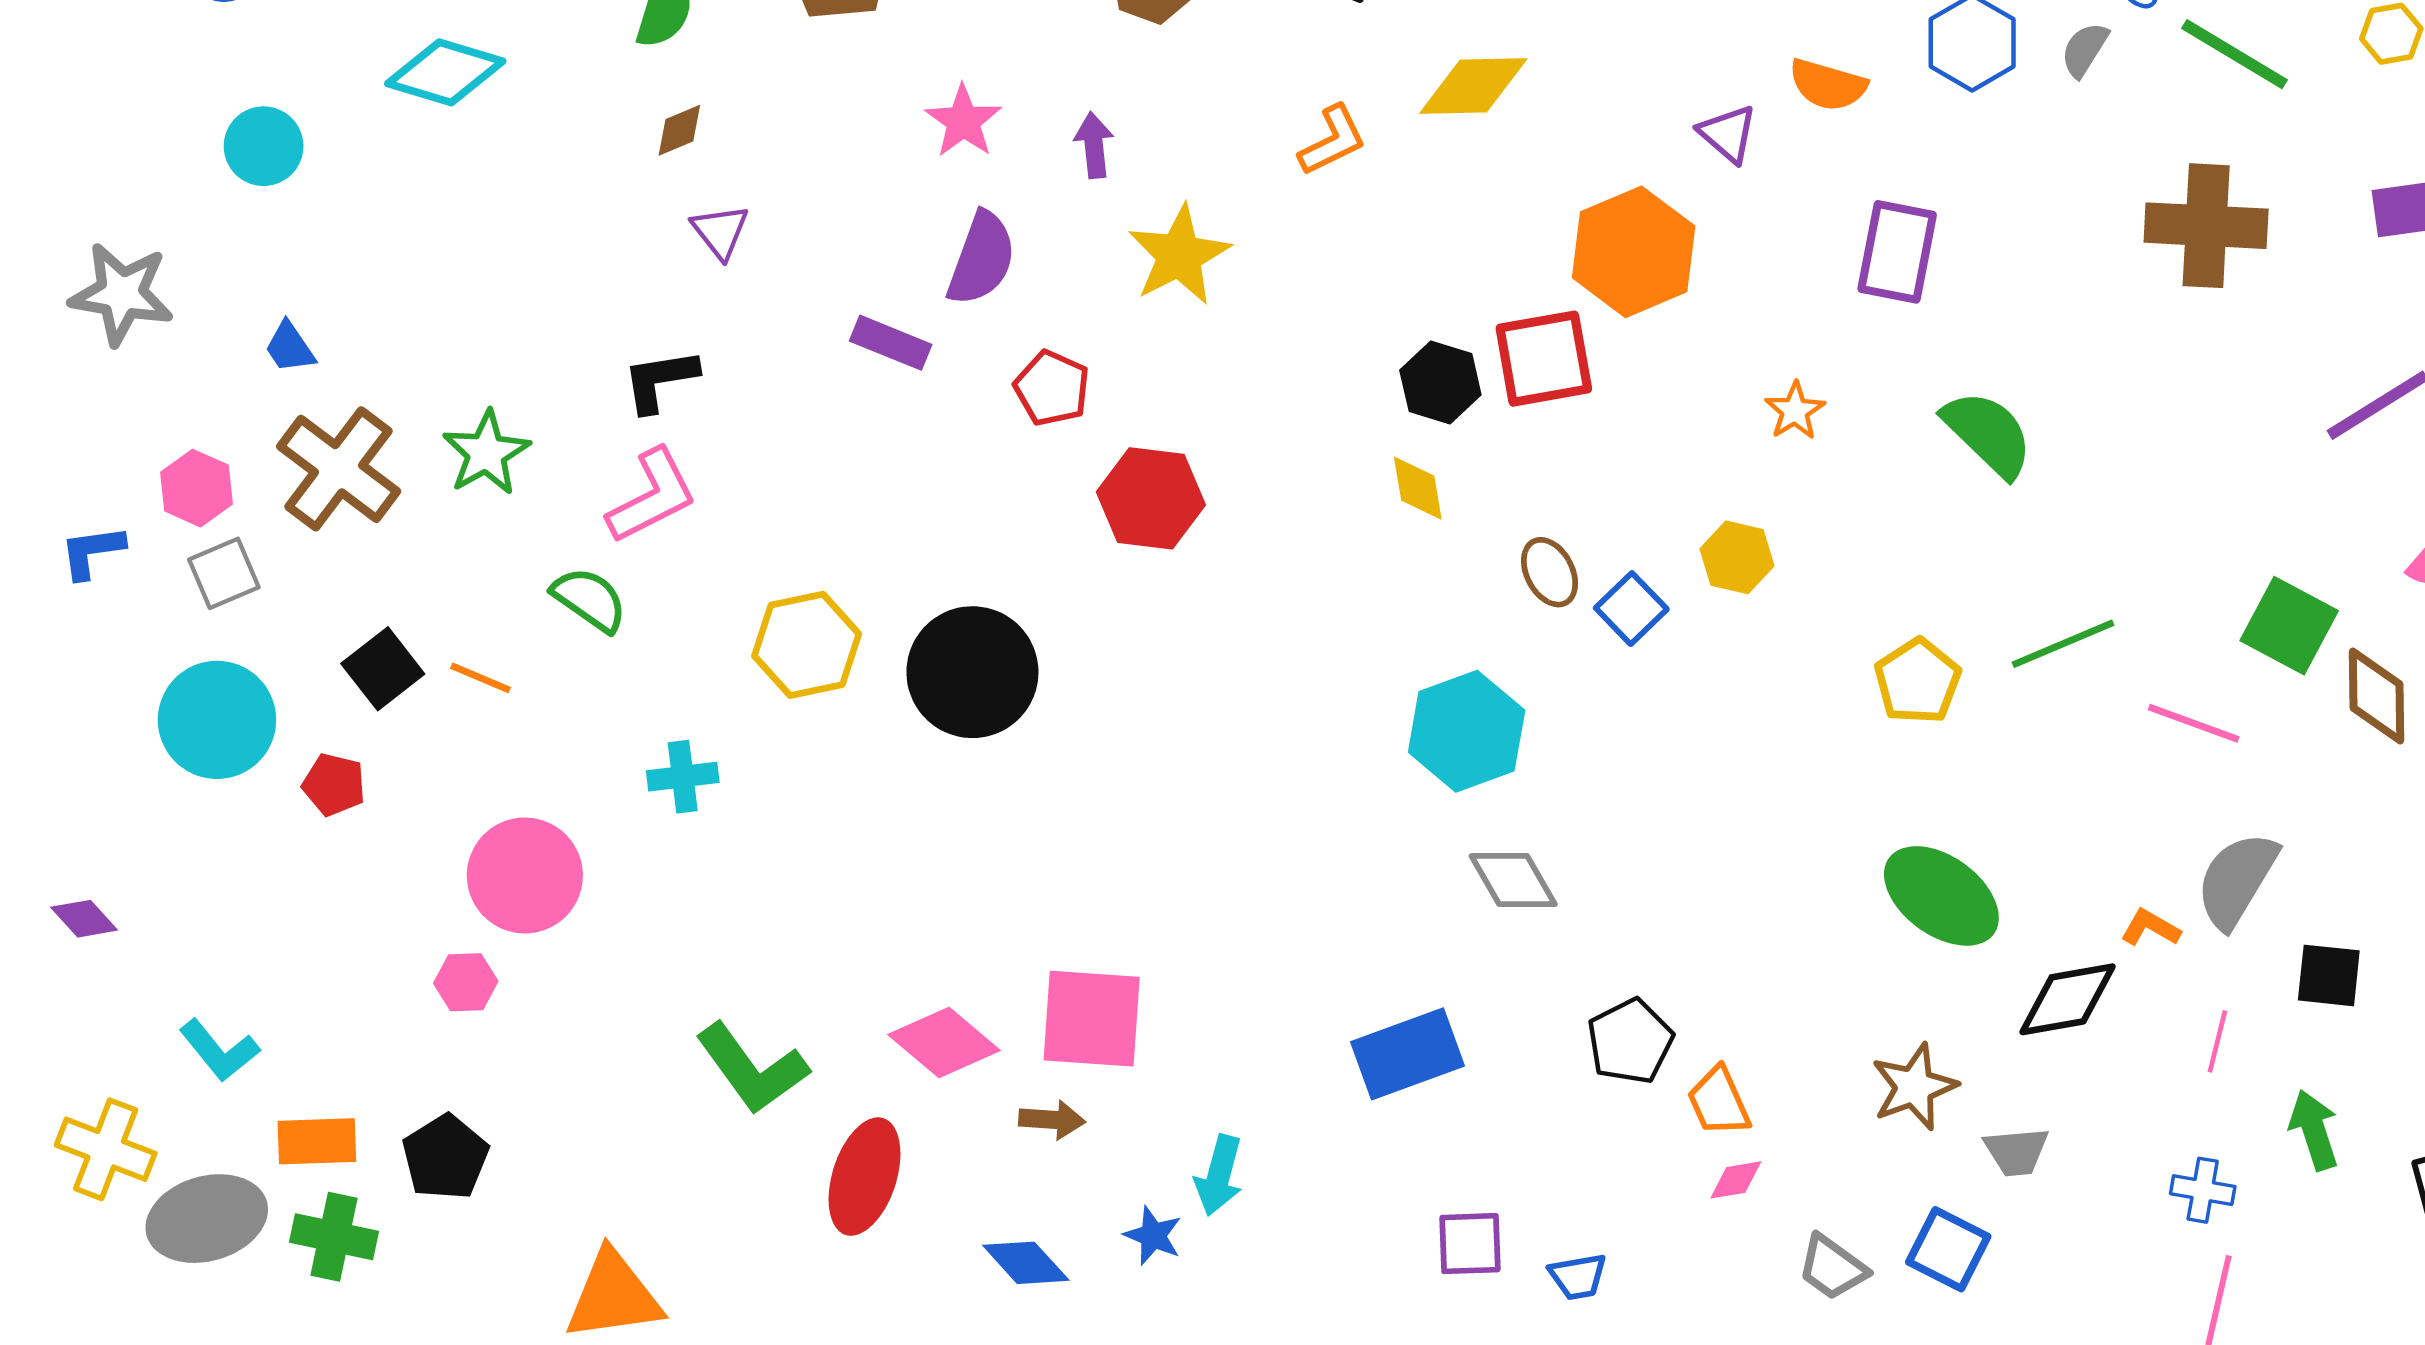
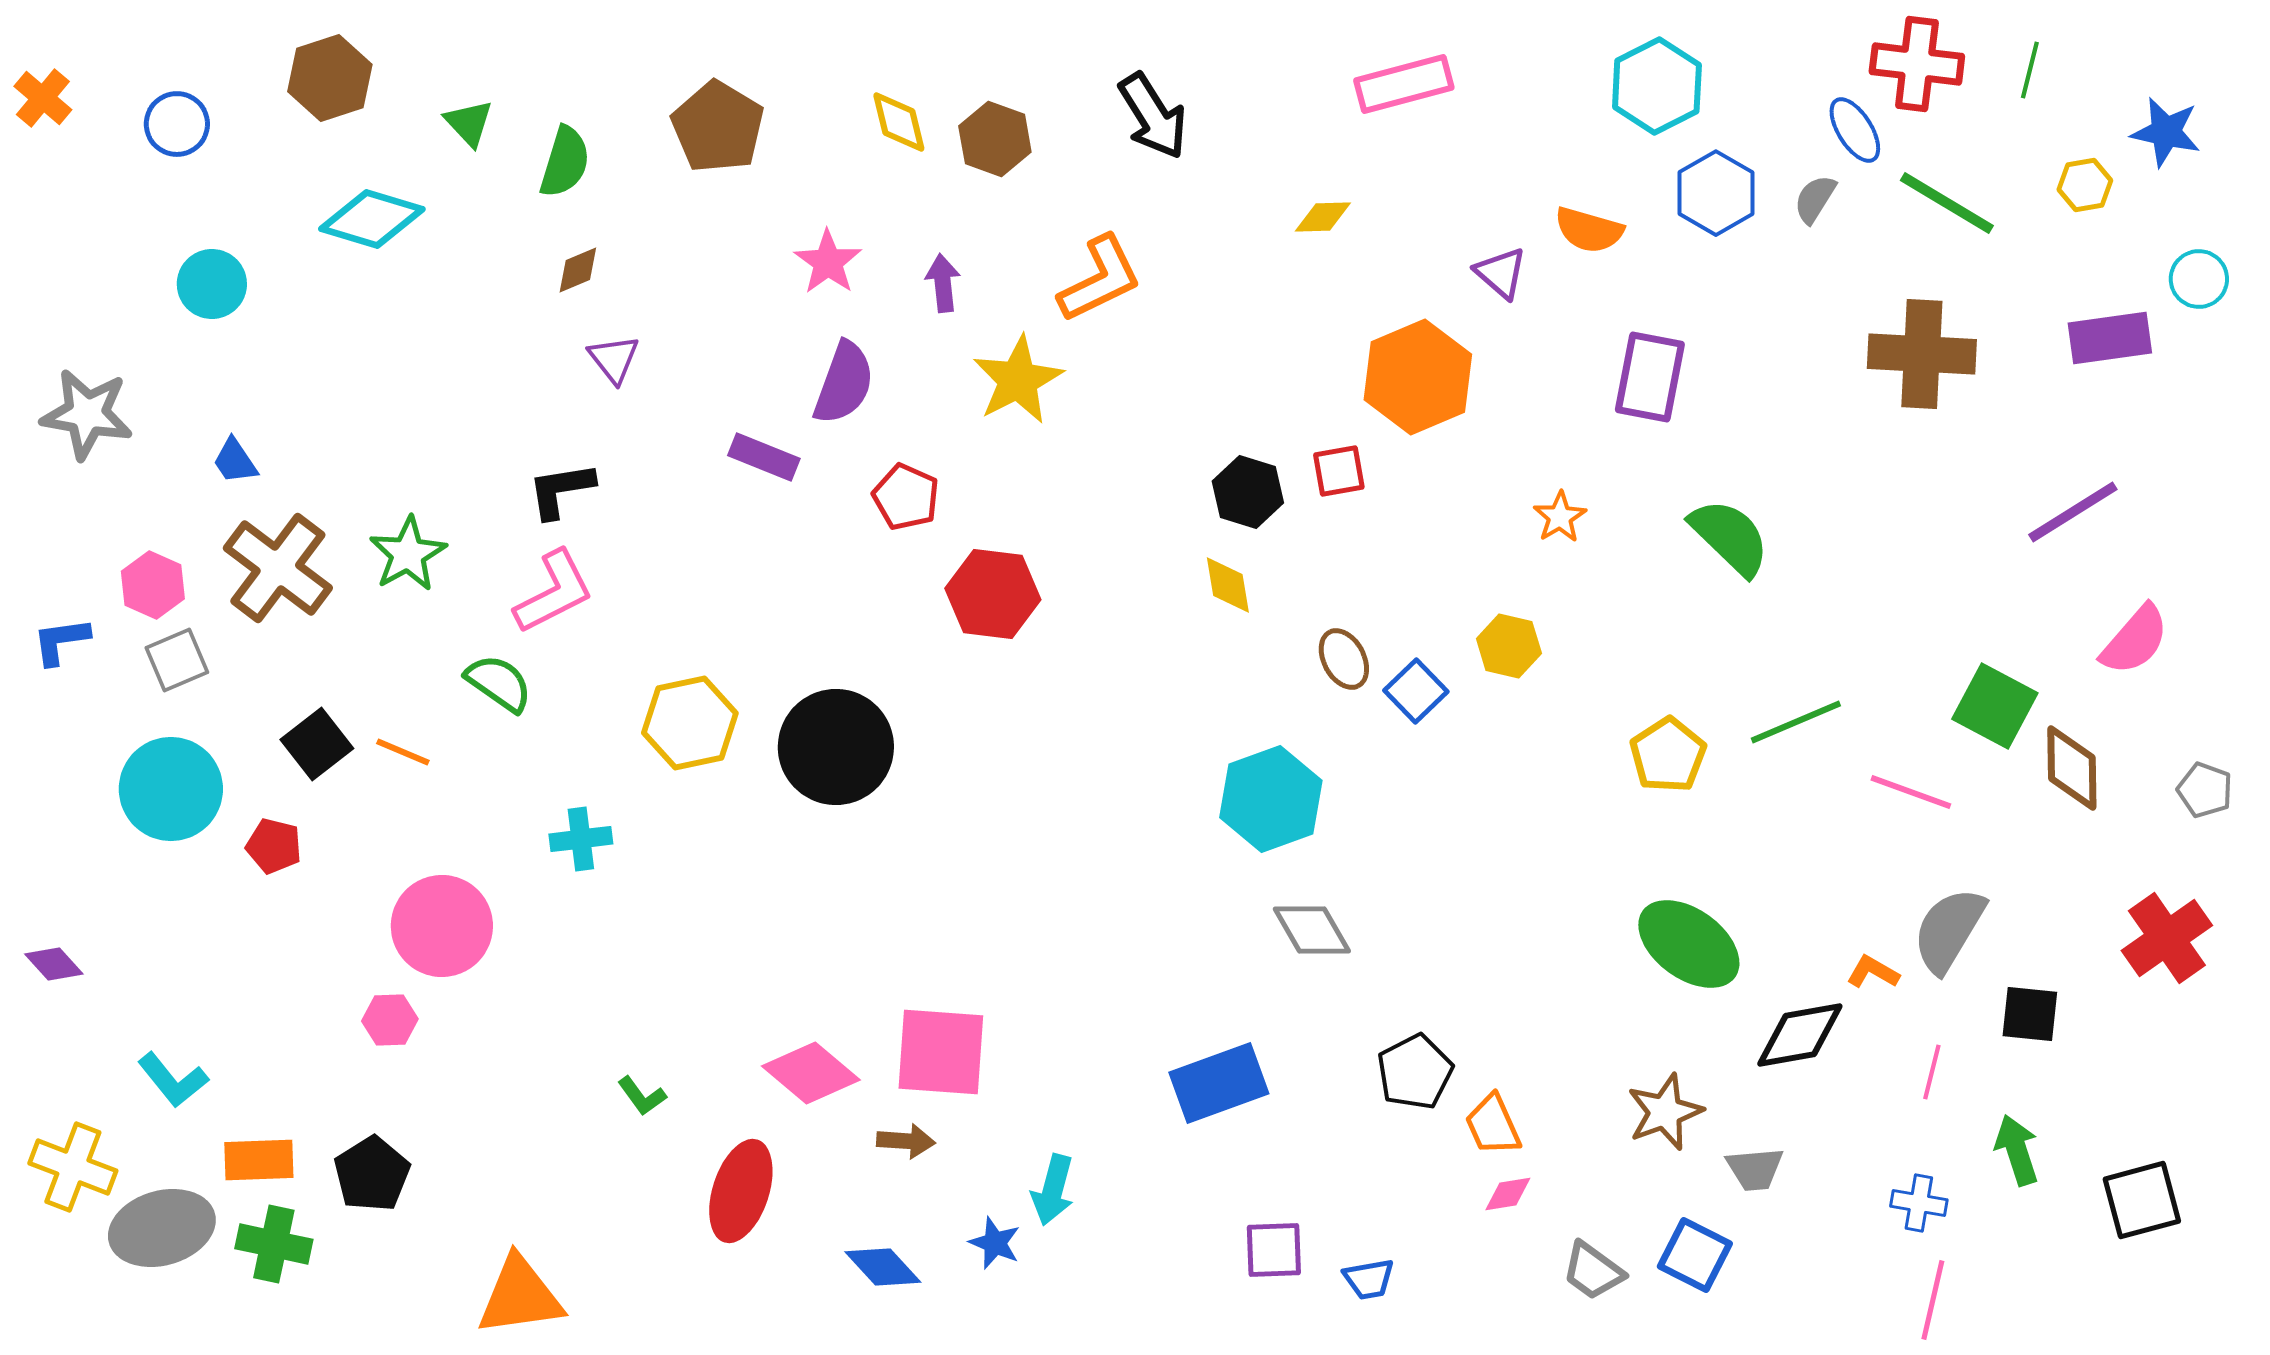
yellow diamond: (1473, 86) -> (1323, 217), moved, size x0.6
orange L-shape: (1333, 140) -> (1100, 279), moved, size x1.4
red square: (1544, 359) -> (1339, 471), size x0.6
green L-shape: (752, 1069) -> (642, 1096), size x0.5

